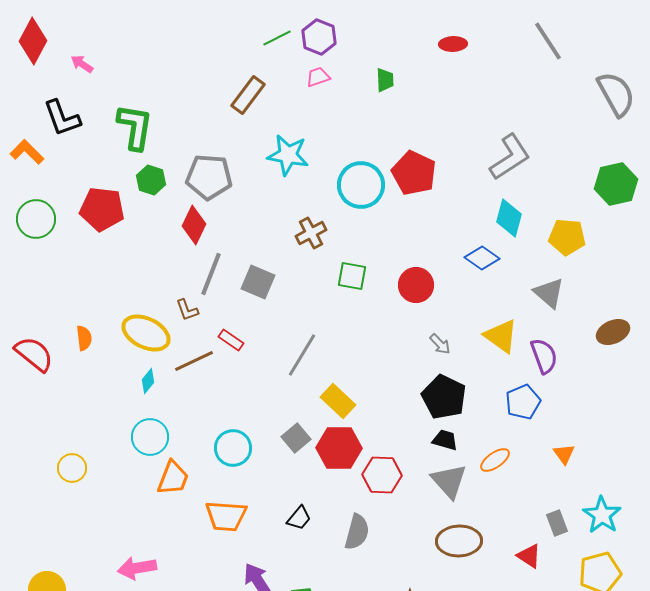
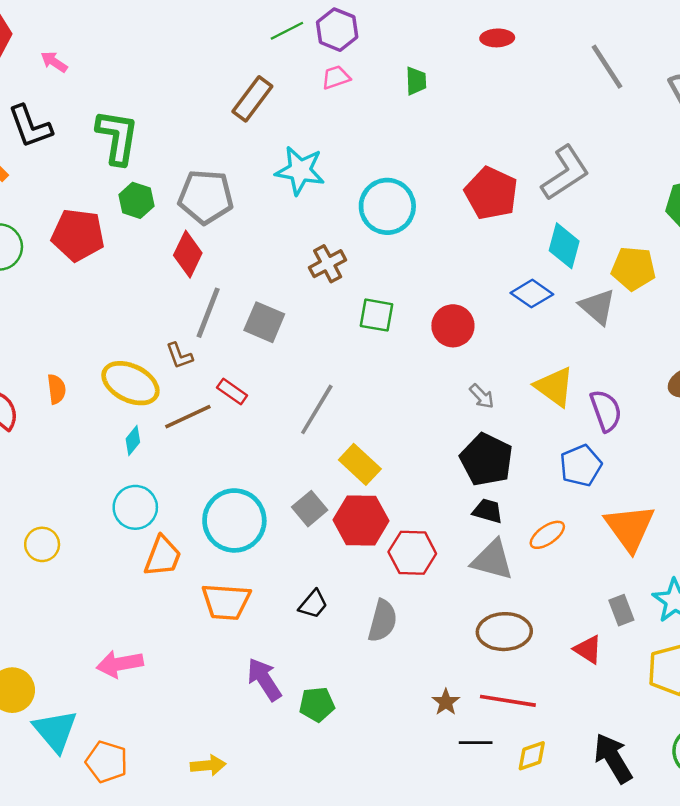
gray line: (548, 41) -> (607, 67), moved
red pentagon: (414, 173) -> (491, 193), moved
gray triangle: (549, 293) -> (598, 307), moved
cyan circle: (233, 448) -> (234, 520), size x1.4
orange triangle: (564, 454) -> (630, 528), size x2.0
gray triangle: (449, 481) -> (492, 560), turned -33

